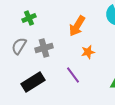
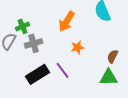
green cross: (29, 18) -> (23, 26), moved
black rectangle: (33, 82) -> (38, 74), moved

